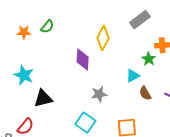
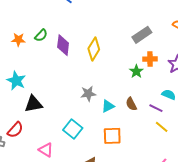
gray rectangle: (140, 20) -> (142, 35), moved
purple diamond: (83, 59) -> (63, 45), moved
cyan triangle: (133, 76) -> (108, 106), moved
gray star: (99, 94) -> (88, 94), moved

